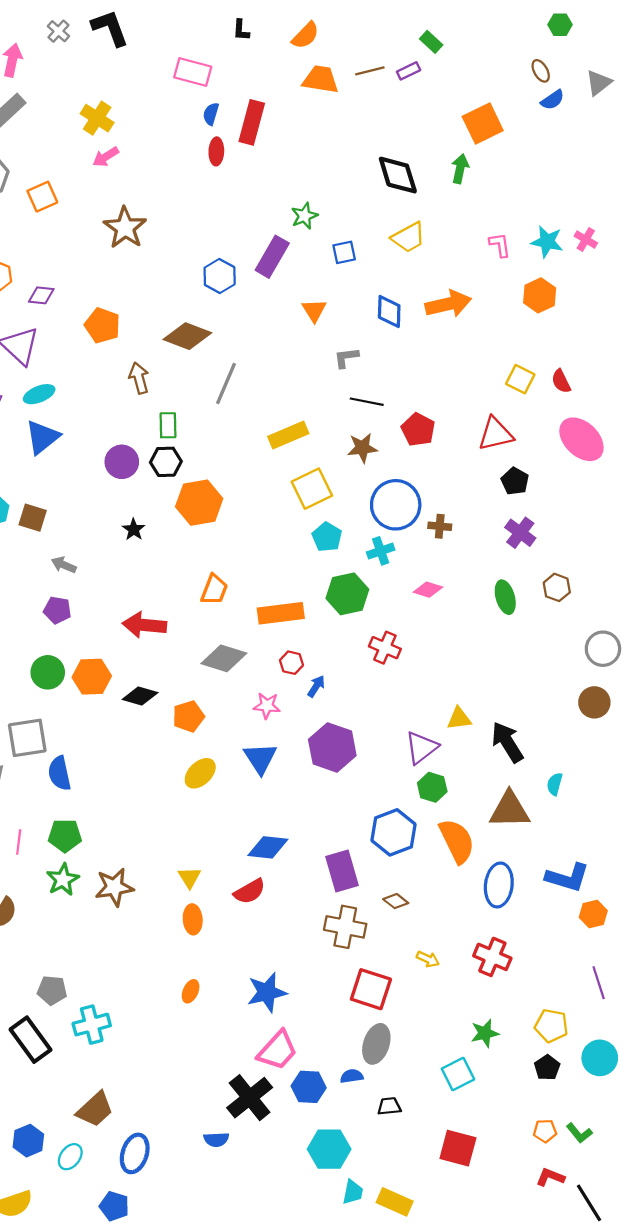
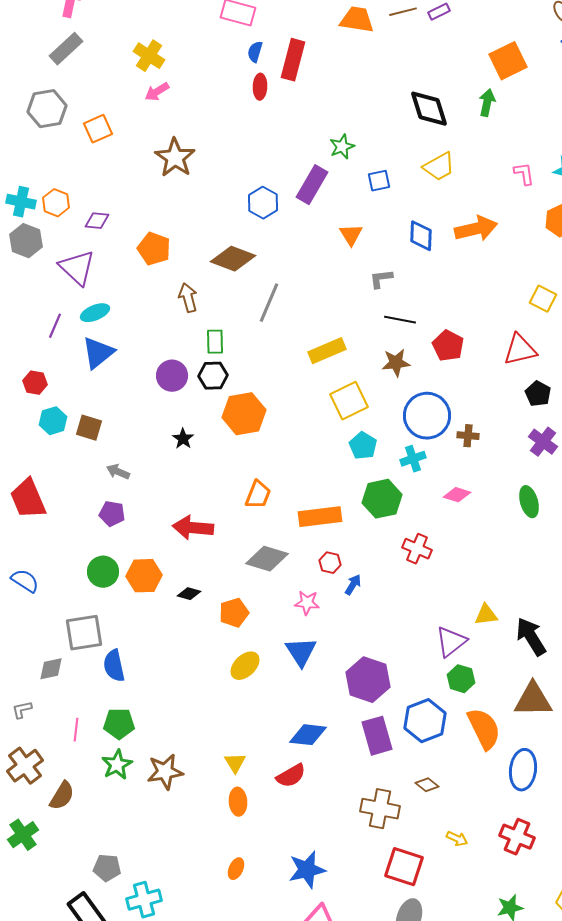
black diamond: (140, 696) -> (189, 594), size x0.7
purple hexagon: (332, 748) -> (368, 680), moved
purple rectangle: (342, 871) -> (377, 736), moved

